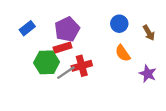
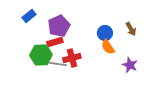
blue circle: (119, 24) -> (105, 33), moved
blue rectangle: (27, 28) -> (29, 16), moved
gray line: (66, 73) -> (58, 64), turned 42

